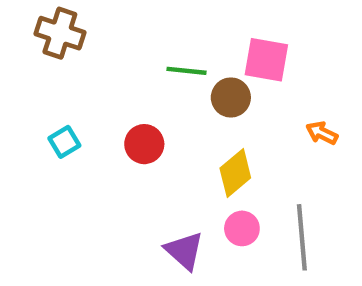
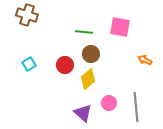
brown circle: (231, 97) -> (91, 54), moved
yellow diamond: (235, 173) -> (88, 79), moved

